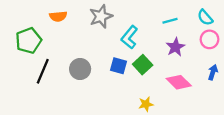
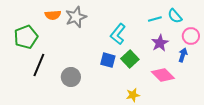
gray star: (101, 16) -> (76, 17), moved
cyan semicircle: (205, 17) -> (175, 16), moved
gray circle: (80, 69) -> (71, 77), moved
blue arrow: (213, 72) -> (183, 55), moved

